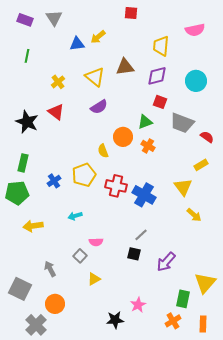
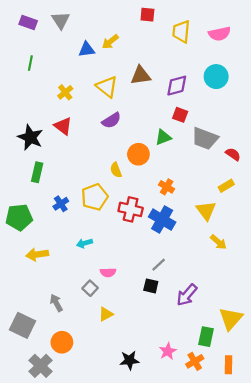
yellow trapezoid: (161, 46) -> (181, 32), moved
cyan circle: (196, 81) -> (216, 77), moved
orange cross: (148, 146) -> (167, 187), moved
green rectangle: (23, 163) -> (37, 172), moved
pink star: (138, 305) -> (168, 351), moved

